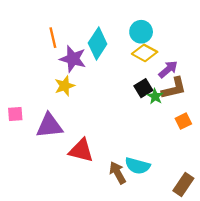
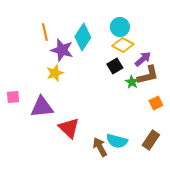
black square: (143, 88) -> (115, 66), moved
red triangle: (81, 150) -> (69, 128), turned 30
brown rectangle: (183, 185) -> (151, 140), moved

